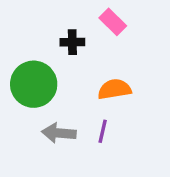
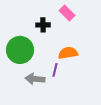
purple line: (103, 131) -> (55, 70), moved

